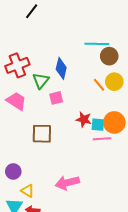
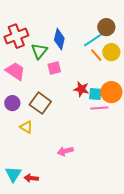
cyan line: (97, 44) -> (94, 39), moved, turned -35
brown square: (42, 134) -> (40, 103), turned 35
purple circle: (13, 171) -> (12, 103), moved
pink arrow: (67, 183) -> (65, 151), size x0.7
yellow triangle: (28, 191) -> (26, 127), moved

